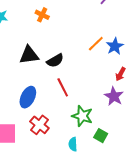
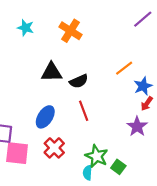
orange cross: (42, 15) -> (70, 31), size x1.5
blue star: (115, 46) -> (143, 86), moved
green star: (82, 116) -> (97, 156), moved

